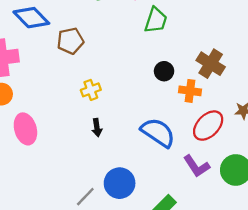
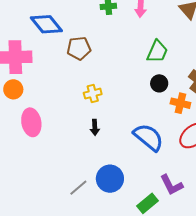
green trapezoid: (156, 20) -> (157, 51), moved
purple L-shape: (196, 166) -> (171, 185), moved

